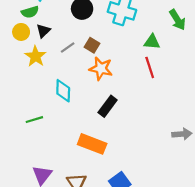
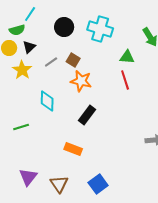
orange rectangle: (92, 144) -> (73, 149), size x0.7

